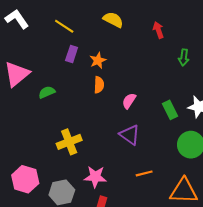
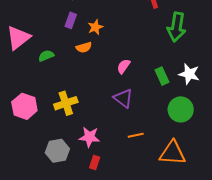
green arrow: (184, 57) -> (177, 27), size x1.8
orange semicircle: (99, 85) -> (84, 47), moved, turned 70
pink hexagon: (25, 179) -> (24, 106), moved

